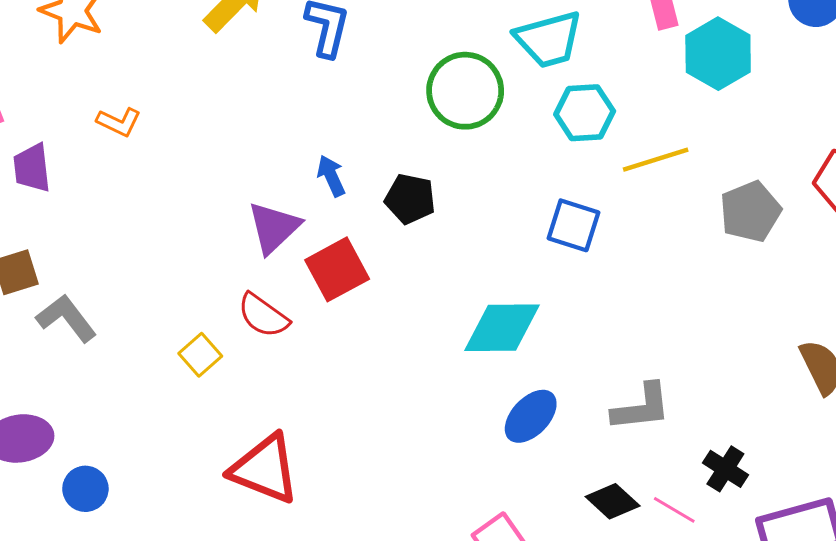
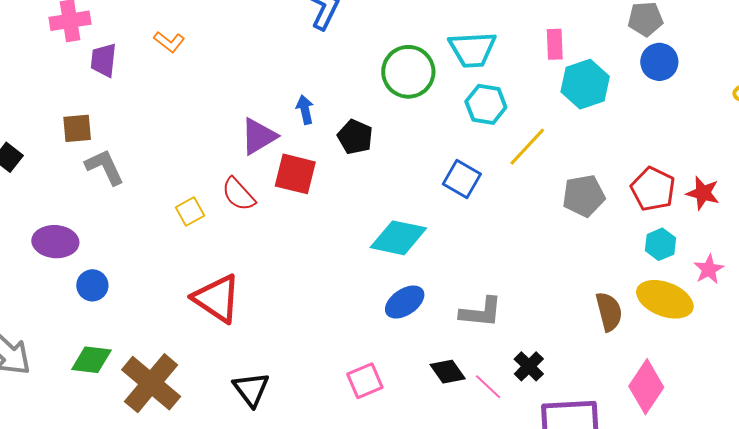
yellow line: (656, 160) -> (527, 147), turned -42
red square: (337, 269) -> (295, 174), turned 30

